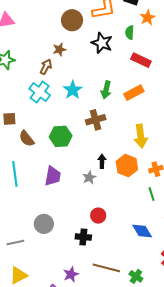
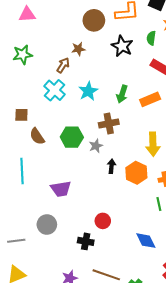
purple trapezoid: (53, 176) -> (61, 189), moved, turned 65
gray star: (89, 177) -> (96, 146), moved

